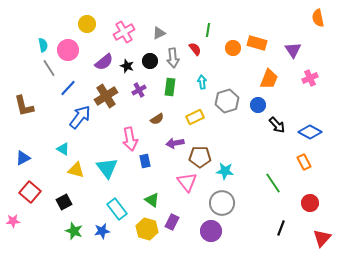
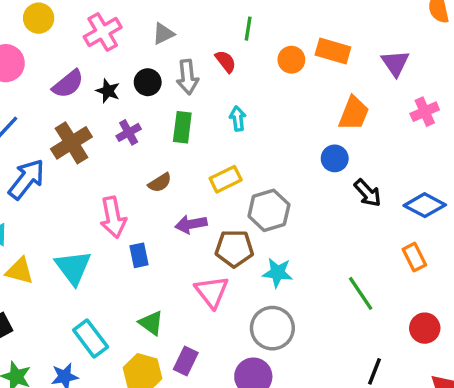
gray hexagon: (227, 101) -> (269, 210), moved

